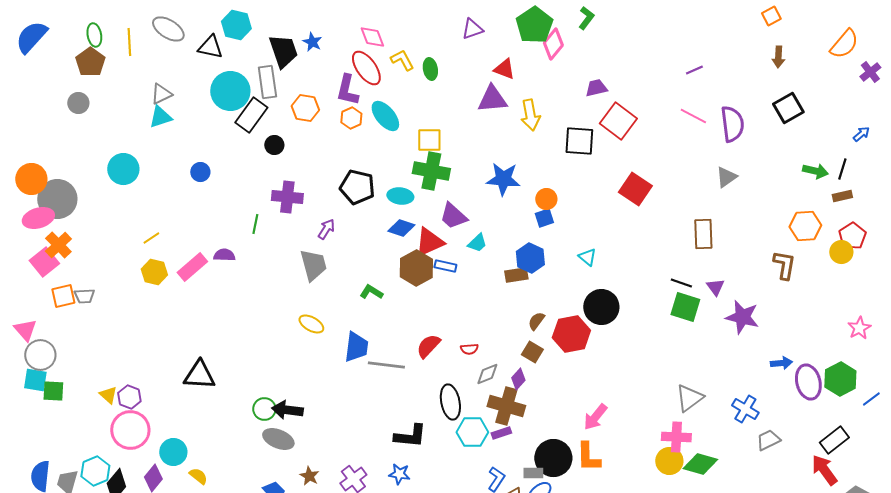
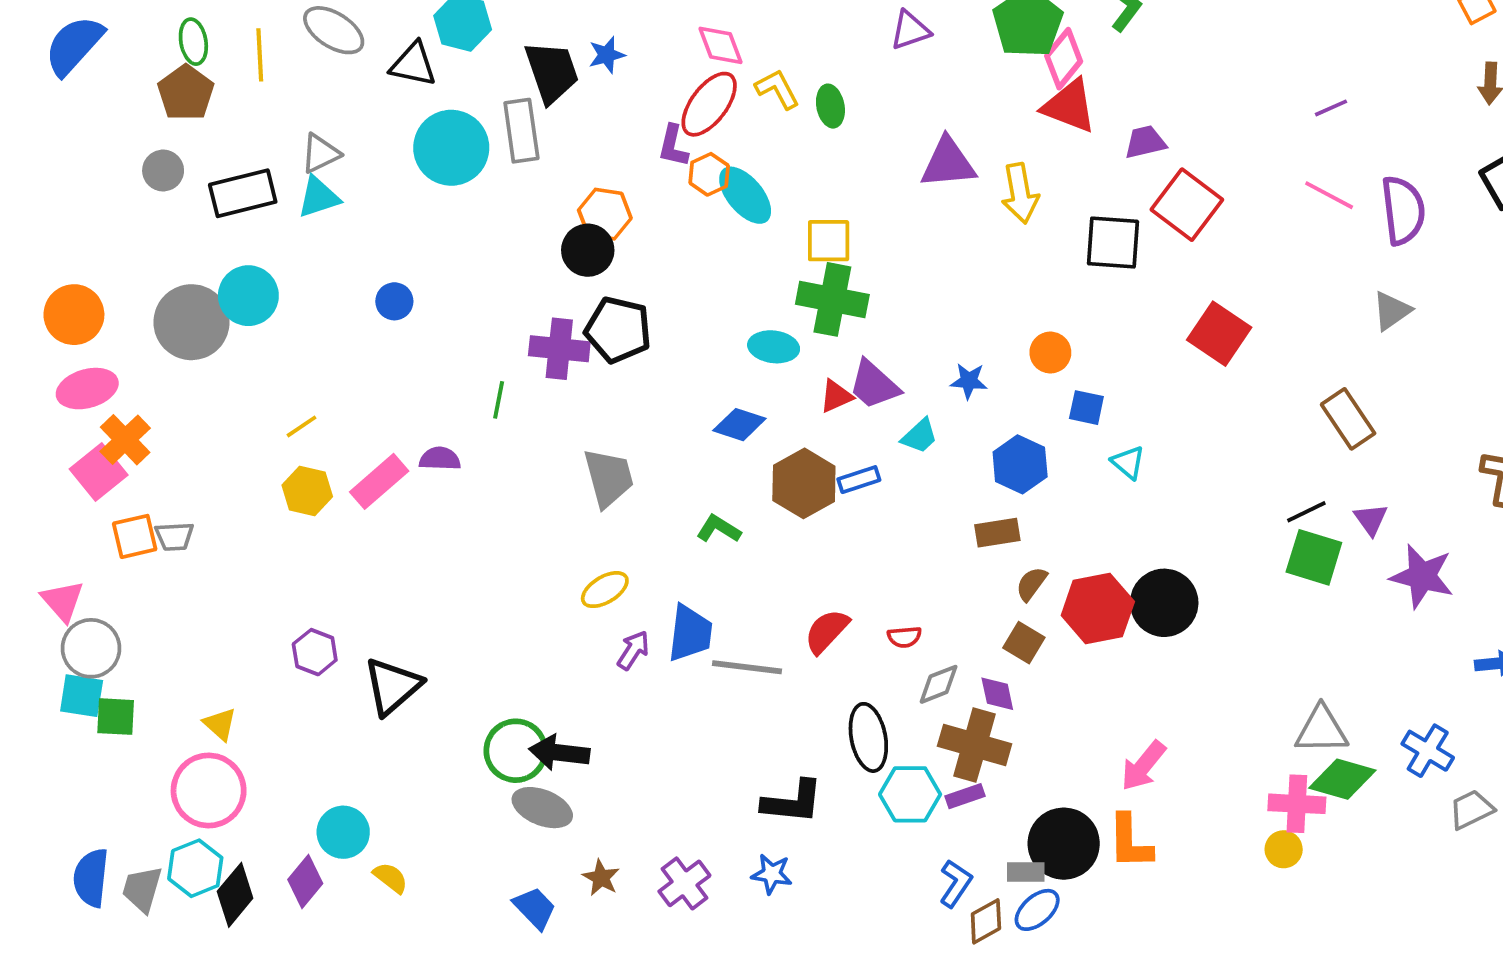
blue star: (312, 42) -> (607, 55), turned 30
red ellipse: (366, 68) -> (709, 104), turned 72
red triangle: (504, 69) -> (1069, 106), moved, size x1.4
purple L-shape: (347, 90) -> (673, 146), size x0.7
orange hexagon: (305, 108) -> (605, 214), moved
black rectangle: (251, 115) -> (243, 193), moved, turned 40
orange hexagon: (351, 118) -> (709, 174), moved
black circle: (274, 145) -> (588, 250), moved, size x1.4
blue star: (503, 179) -> (969, 381), moved, size x0.6
black pentagon: (357, 187) -> (618, 330), moved
gray circle: (57, 199) -> (191, 322), moved
blue square: (544, 218) -> (1086, 408), moved, turned 30
blue diamond: (401, 228) -> (739, 425), moved
purple arrow: (326, 229) -> (633, 650), moved
brown rectangle: (703, 234) -> (1348, 419), turned -32
red triangle: (429, 242) -> (836, 396), moved, size x0.6
blue rectangle: (445, 266) -> (859, 480), turned -30
brown rectangle: (516, 275) -> (997, 533), moved
black line: (681, 283) -> (1306, 512), turned -45
black circle: (601, 307) -> (1164, 603), moved
yellow ellipse: (311, 324) -> (605, 590), turned -60
black triangle: (199, 375) -> (392, 686), turned -44
purple diamond: (518, 379) -> (997, 694), turned -55
purple hexagon: (129, 397) -> (315, 652), moved
gray triangle: (689, 398) -> (1322, 730), turned 36
green circle: (264, 409) -> (516, 751), size x1.4
pink circle: (130, 430) -> (209, 791), moved
yellow circle: (669, 461) -> (1284, 849), size x0.7
green diamond: (700, 464) -> (1342, 779), moved

